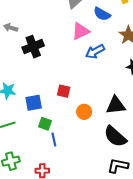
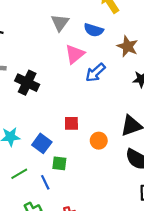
black cross: (33, 47) -> (27, 83), turned -30
blue square: (34, 103) -> (42, 143), turned -30
blue line: (54, 139) -> (45, 182), moved

